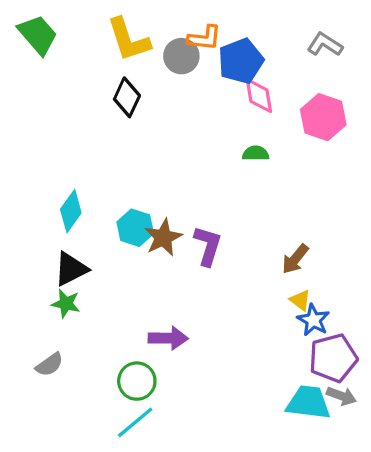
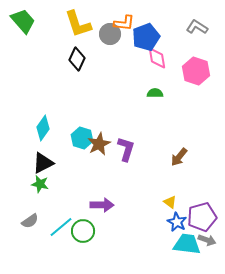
yellow triangle: (300, 300) -> (170, 202), moved
blue star: (313, 320) -> (177, 222), moved
cyan line: (135, 422) -> (61, 227), moved

